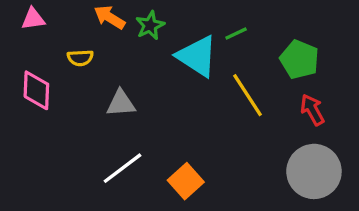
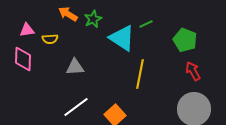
pink triangle: (33, 19) -> (27, 30), moved
yellow line: (247, 95) -> (140, 74), moved, turned 44

